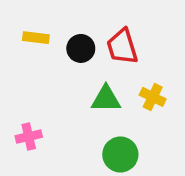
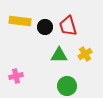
yellow rectangle: (36, 38) -> (20, 21), size x1.5
yellow cross: (153, 97) -> (85, 54), turned 32

